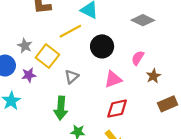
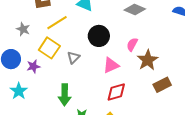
yellow line: (70, 31) -> (57, 23), moved
gray star: (25, 46) -> (23, 29), moved
brown star: (153, 76) -> (148, 60), size x1.5
gray triangle: (72, 77) -> (73, 57), moved

